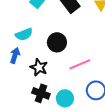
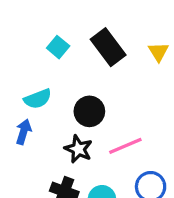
black star: (39, 67) -> (78, 149), moved

